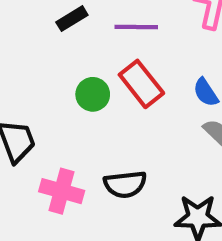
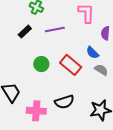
red rectangle: (141, 84) -> (71, 65), moved

